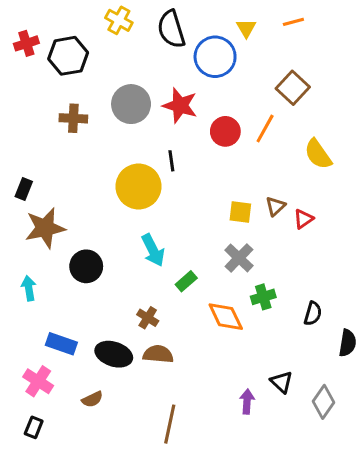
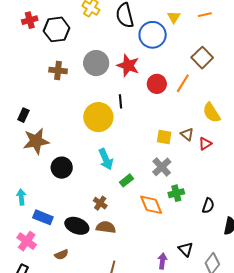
yellow semicircle: (318, 154) -> (211, 113), moved
brown triangle: (275, 206) -> (187, 134), turned -40
cyan arrow: (29, 288) -> (21, 197), moved

